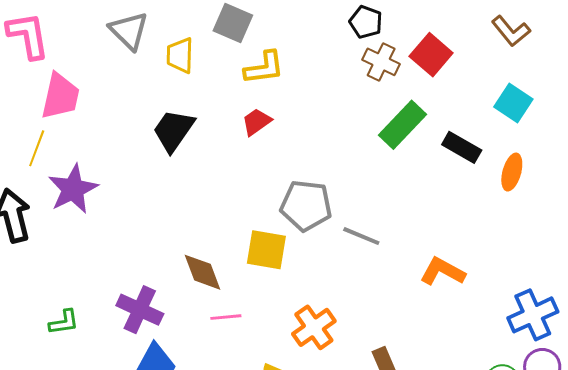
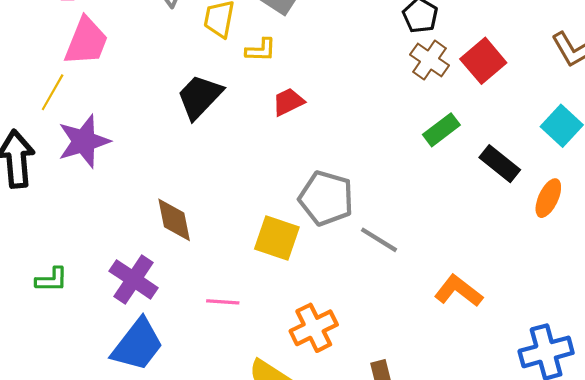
yellow L-shape: (264, 68) -> (261, 50), moved, size x0.7
green rectangle: (403, 125) -> (441, 130), size x0.7
brown diamond: (203, 272) -> (174, 220), moved

